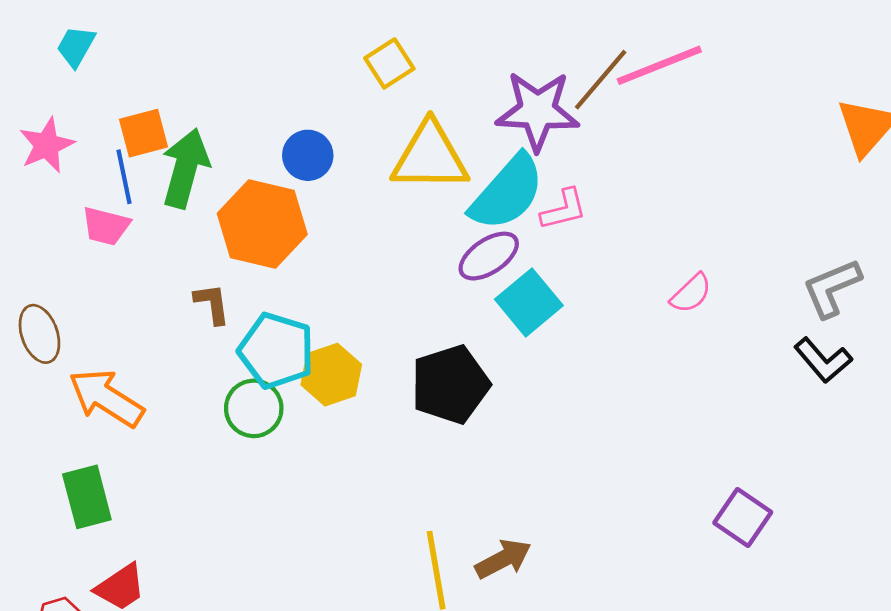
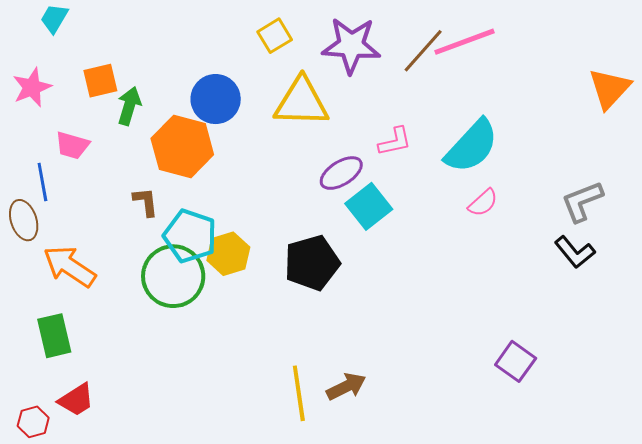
purple star: (537, 111) -> (351, 45), moved
blue circle: (308, 155) -> (216, 99), size x1.4
green arrow: (185, 168) -> (129, 106), size x0.7
blue line: (124, 177) -> (42, 182), moved
cyan semicircle: (507, 193) -> (472, 146), moved
green circle: (254, 408) -> (173, 276), size x1.5

